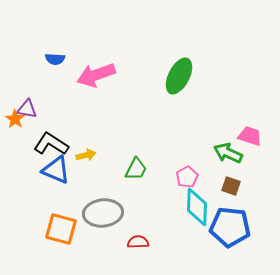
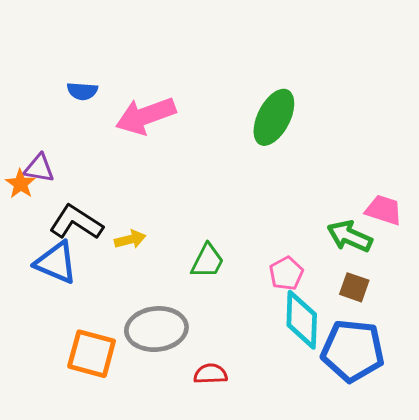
blue triangle: (56, 170) -> (56, 263), moved

